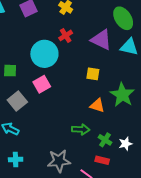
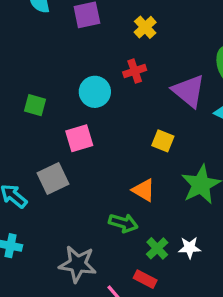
cyan circle: (44, 54) -> (95, 92), size x0.7
gray square: (17, 101) -> (53, 178), moved
orange triangle: (97, 106) -> (144, 190), moved
white star: (125, 144) -> (190, 248), moved

